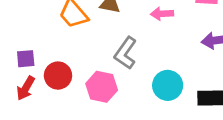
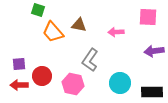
red arrow: (26, 88) -> (19, 85), turned 60

